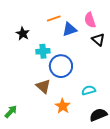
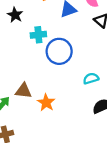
brown triangle: (43, 86) -> (24, 91), moved, turned -35
orange star: (63, 106) -> (46, 103), moved

